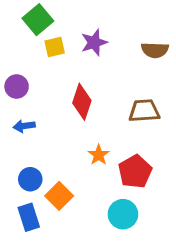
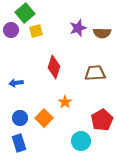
purple star: (94, 42) -> (78, 28), moved
purple circle: (17, 87) -> (11, 30), moved
red pentagon: (135, 172) -> (102, 120), moved
orange square: (59, 196) -> (44, 118), moved

